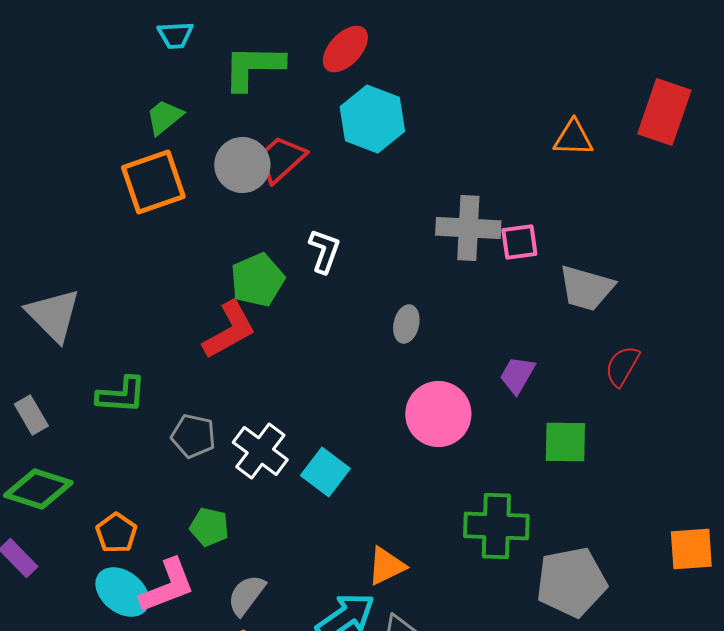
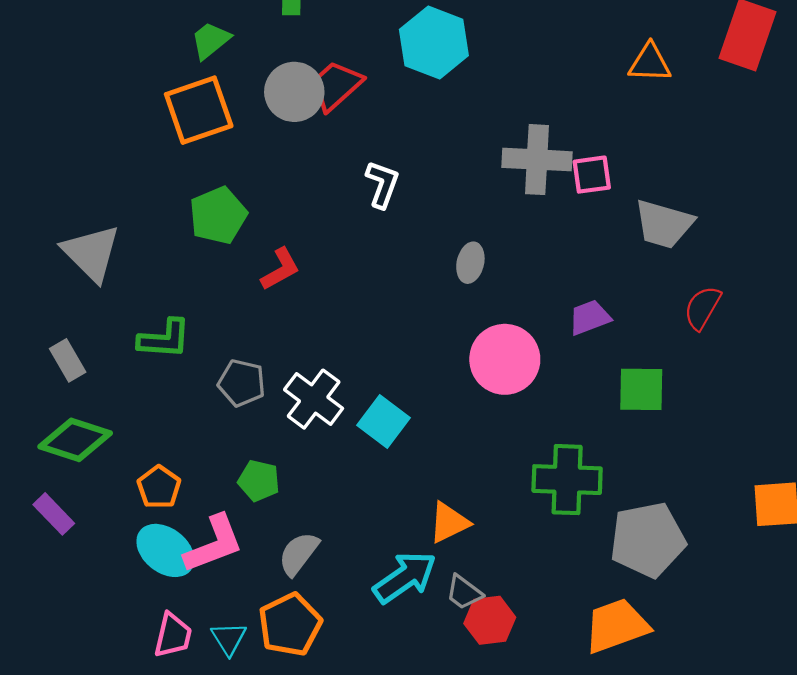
green pentagon: (257, 280) -> (218, 215), moved
red L-shape: (229, 330) -> (280, 269), size x0.7
purple trapezoid: (517, 375) -> (590, 317), turned 39

